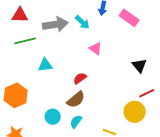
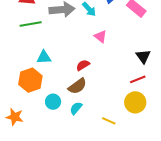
cyan triangle: (45, 65) -> (44, 57), moved
red line: (147, 93) -> (138, 79), moved
orange hexagon: (16, 95) -> (30, 80), moved

